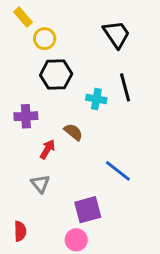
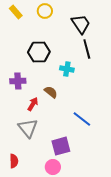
yellow circle: (45, 39) -> (45, 11), moved
black line: (125, 87) -> (87, 49), moved
gray triangle: (40, 184) -> (28, 128), size x1.5

